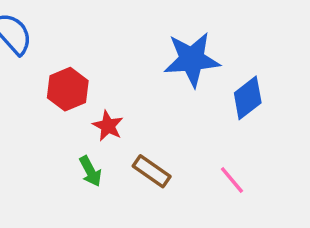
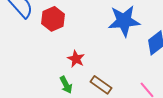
red hexagon: (68, 89) -> (53, 19), moved

